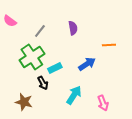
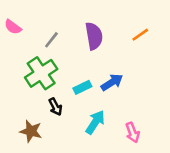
purple semicircle: (73, 28) -> (94, 36), size x1.5
orange line: (109, 45) -> (140, 35), moved, turned -32
cyan rectangle: (55, 68) -> (82, 87), moved

